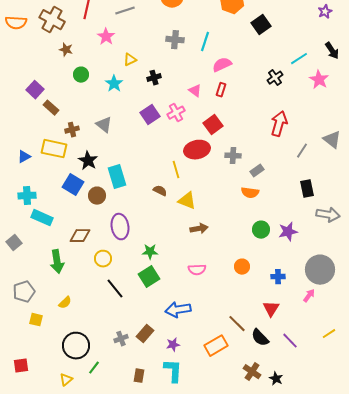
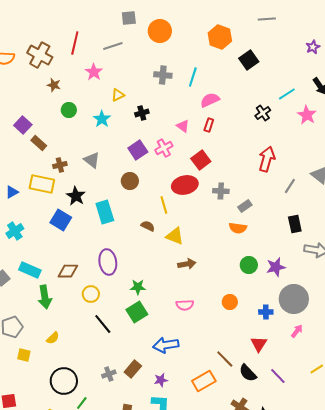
cyan cross: (27, 196) -> (15, 231), turned -30
brown circle: (97, 196) -> (130, 181), moved
cyan rectangle: (42, 218) -> (30, 270), moved
gray circle: (320, 270) -> (294, 299), moved

